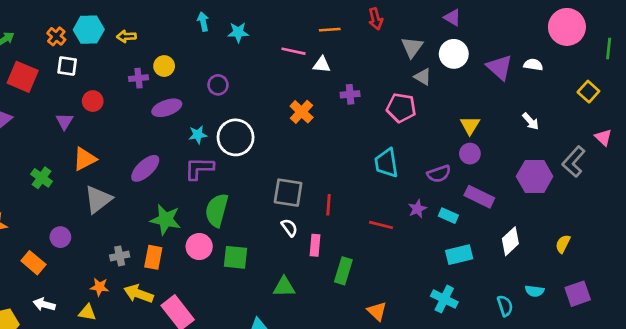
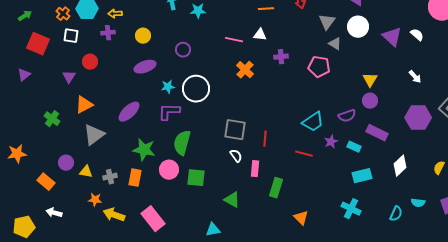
pink line: (293, 51) -> (234, 40), moved
white semicircle: (533, 65) -> (417, 35), turned 32
purple cross: (139, 78) -> (108, 33), moved
cyan trapezoid: (386, 163) -> (313, 122), moved, turned -115
green triangle: (284, 287) -> (232, 200), turned 30
yellow arrow: (139, 294) -> (114, 215), moved
cyan semicircle: (505, 306) -> (396, 214), turned 42
yellow triangle: (87, 313) -> (86, 172), moved

